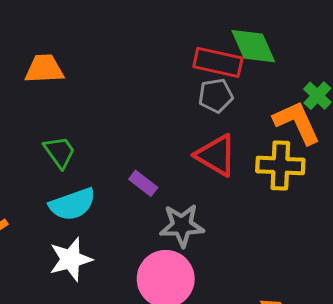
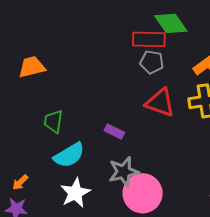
gray pentagon: (216, 96) -> (152, 62), turned 30
green trapezoid: (60, 152) -> (53, 121), turned -125
gray star: (182, 225) -> (124, 172), moved

